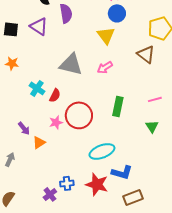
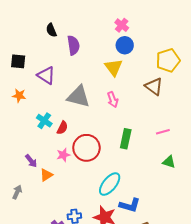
purple triangle: (39, 26) -> (46, 75), moved
pink arrow: (105, 67) -> (113, 100), turned -77
green triangle: (152, 126) -> (169, 162), moved, turned -40
cyan ellipse: (102, 151) -> (110, 184), turned -30

